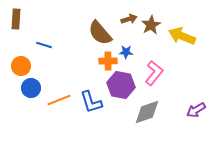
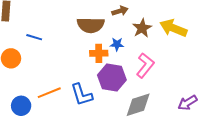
brown star: (151, 25) -> (142, 28), moved
brown semicircle: (100, 33) -> (91, 25), turned -48
blue circle: (31, 88) -> (21, 106), moved

